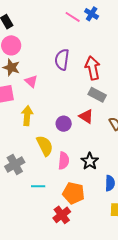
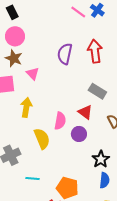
red arrow: (93, 68) -> (95, 51), moved
purple circle: (64, 124) -> (79, 134), moved
pink semicircle: (64, 161) -> (60, 121), moved
black star: (90, 161) -> (101, 159), moved

